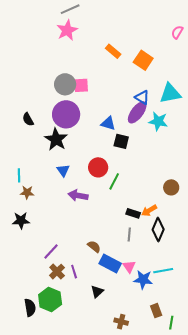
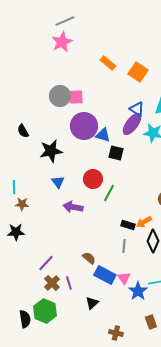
purple circle: (66, 114) -> (84, 126), moved
black star: (56, 139) -> (51, 151), turned 30
blue star: (143, 280) -> (138, 291), turned 30

